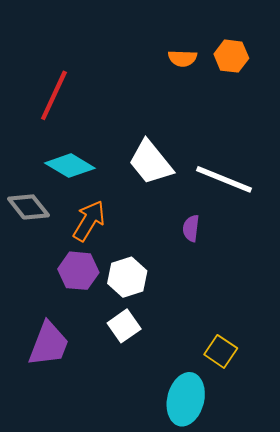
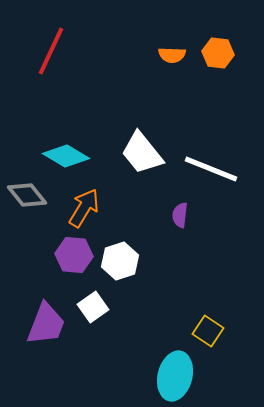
red line: (54, 95) -> (51, 51), moved
white square: (124, 326) -> (93, 307), moved

